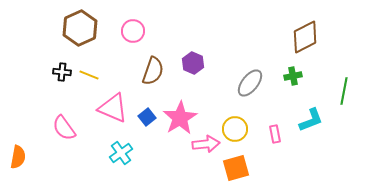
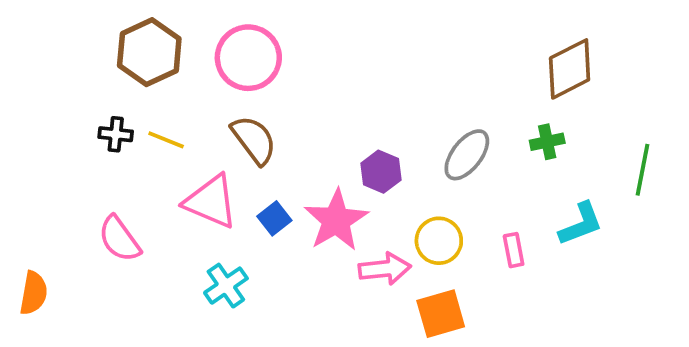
pink circle: (133, 31) -> (248, 58), size x1.5
purple hexagon: (193, 63) -> (381, 172), moved
brown semicircle: (153, 71) -> (254, 140), moved, turned -56

